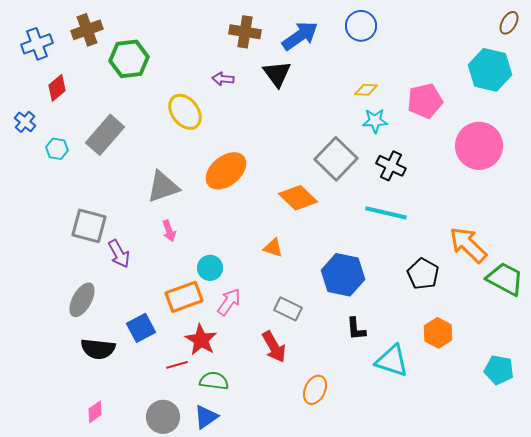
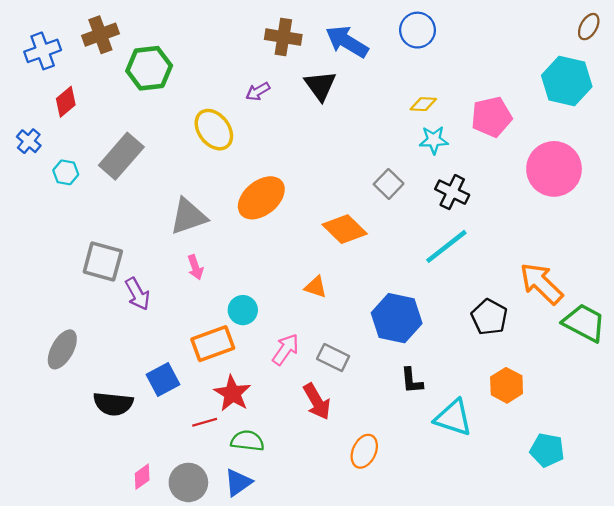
blue arrow: (300, 36) -> (347, 42), turned -114
purple arrow: (223, 79) -> (258, 91), turned -35
gray square: (336, 159) -> (389, 184), size x0.6
cyan line: (386, 213) -> (446, 246), turned -51
gray ellipse: (82, 300) -> (62, 349), moved
pink arrow: (229, 302) -> (286, 349), moved
cyan pentagon: (499, 370) -> (547, 450), moved
pink diamond: (95, 412) -> (142, 477), moved

